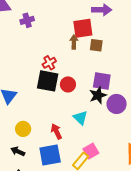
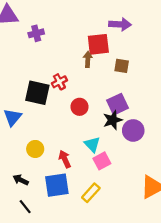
brown square: (96, 45) -> (122, 66), moved
black square: (48, 81) -> (37, 93), moved
purple square: (102, 81) -> (118, 104), turned -36
yellow circle: (23, 129) -> (35, 149), moved
pink square: (91, 151) -> (102, 161), moved

